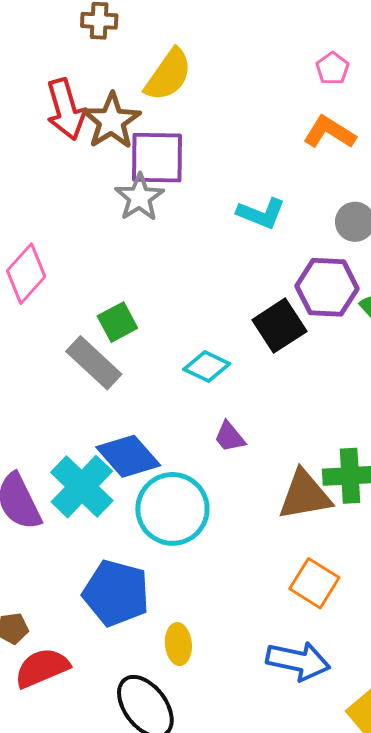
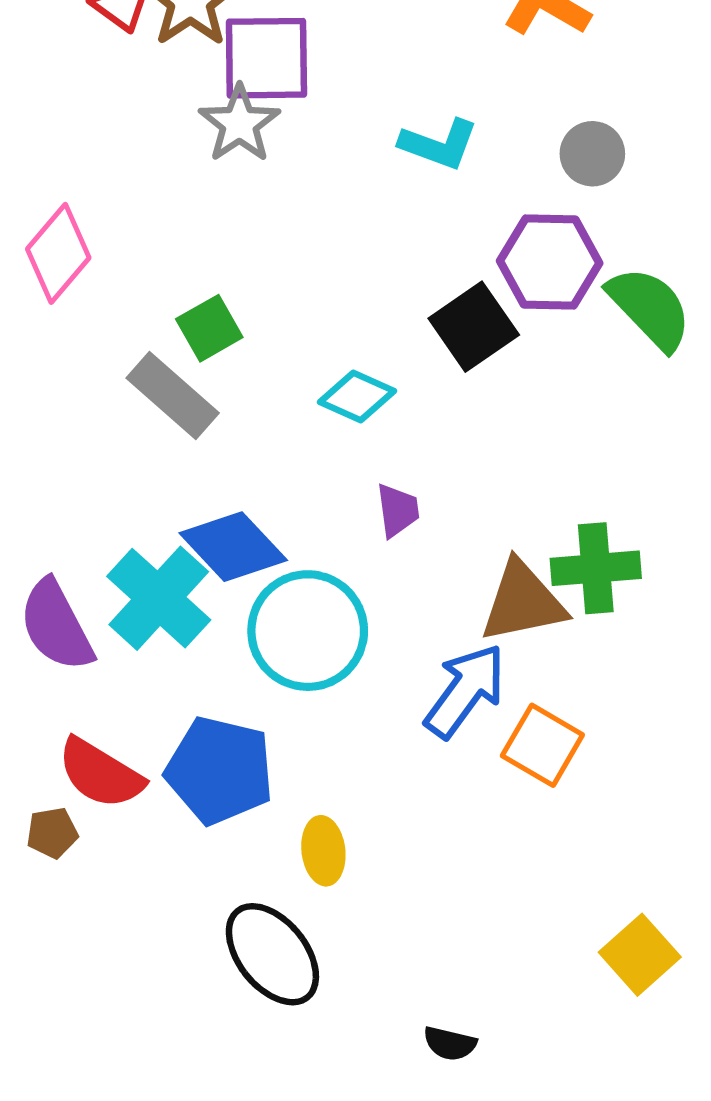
purple trapezoid: (230, 437) -> (398, 510), turned -147
blue arrow: (298, 661) -> (465, 691), moved, turned -64
red semicircle: (42, 668) -> (100, 774), moved, turned -124

